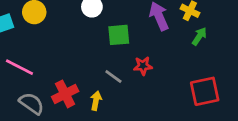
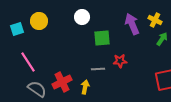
pink line: (19, 67) -> (28, 62), turned 30
gray line: (113, 77) -> (98, 69), turned -40

